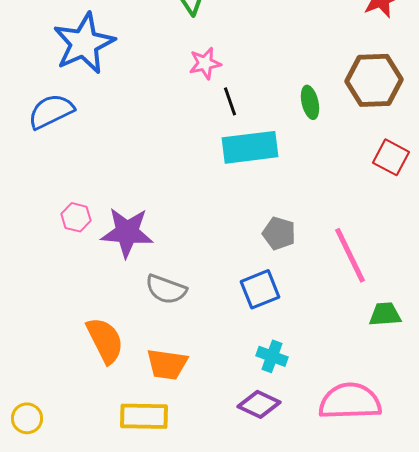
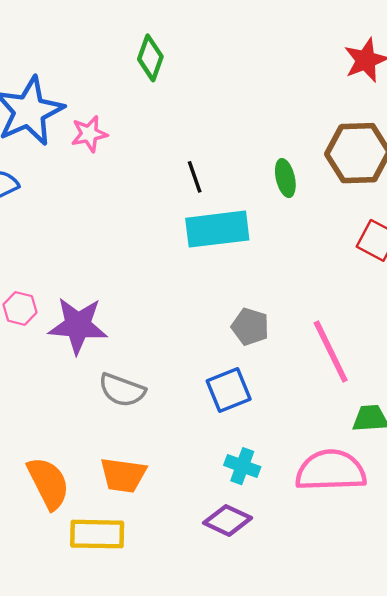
pink star: (205, 63) -> (89, 134), moved
orange semicircle: (105, 340) -> (48, 483), moved
pink semicircle: (350, 401) -> (331, 471), moved

